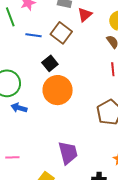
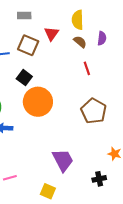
red triangle: (85, 15) -> (51, 34), moved

